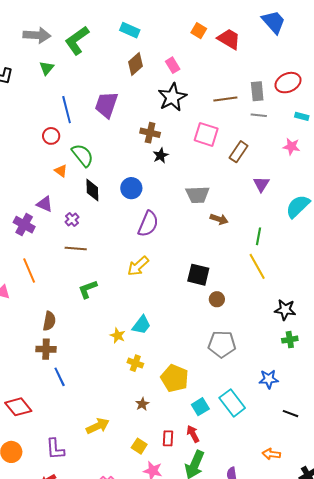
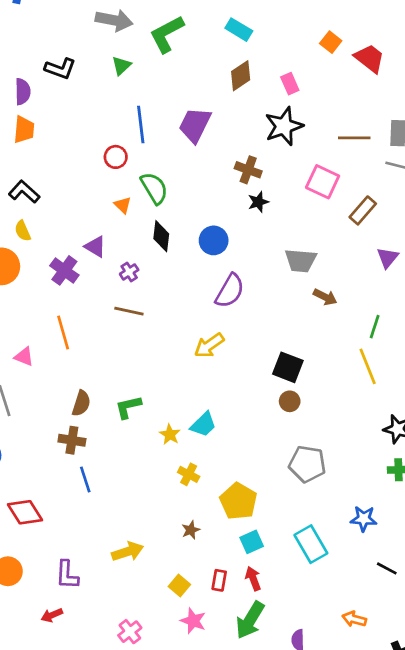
green L-shape: (88, 289) -> (128, 407), moved
brown circle: (217, 299) -> (290, 401), moved
cyan square: (200, 407) -> (252, 542), moved

